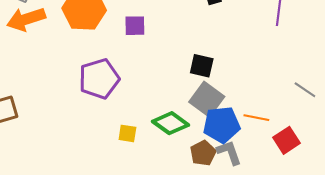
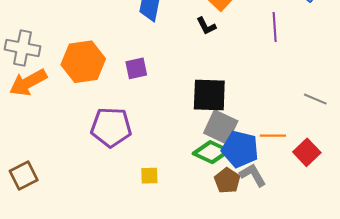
black square: (202, 66) -> (209, 95), size x1.5
purple pentagon: (99, 79) -> (111, 127), turned 30
green diamond: (171, 123) -> (211, 152), moved
blue pentagon: (222, 125) -> (240, 149), turned 30

